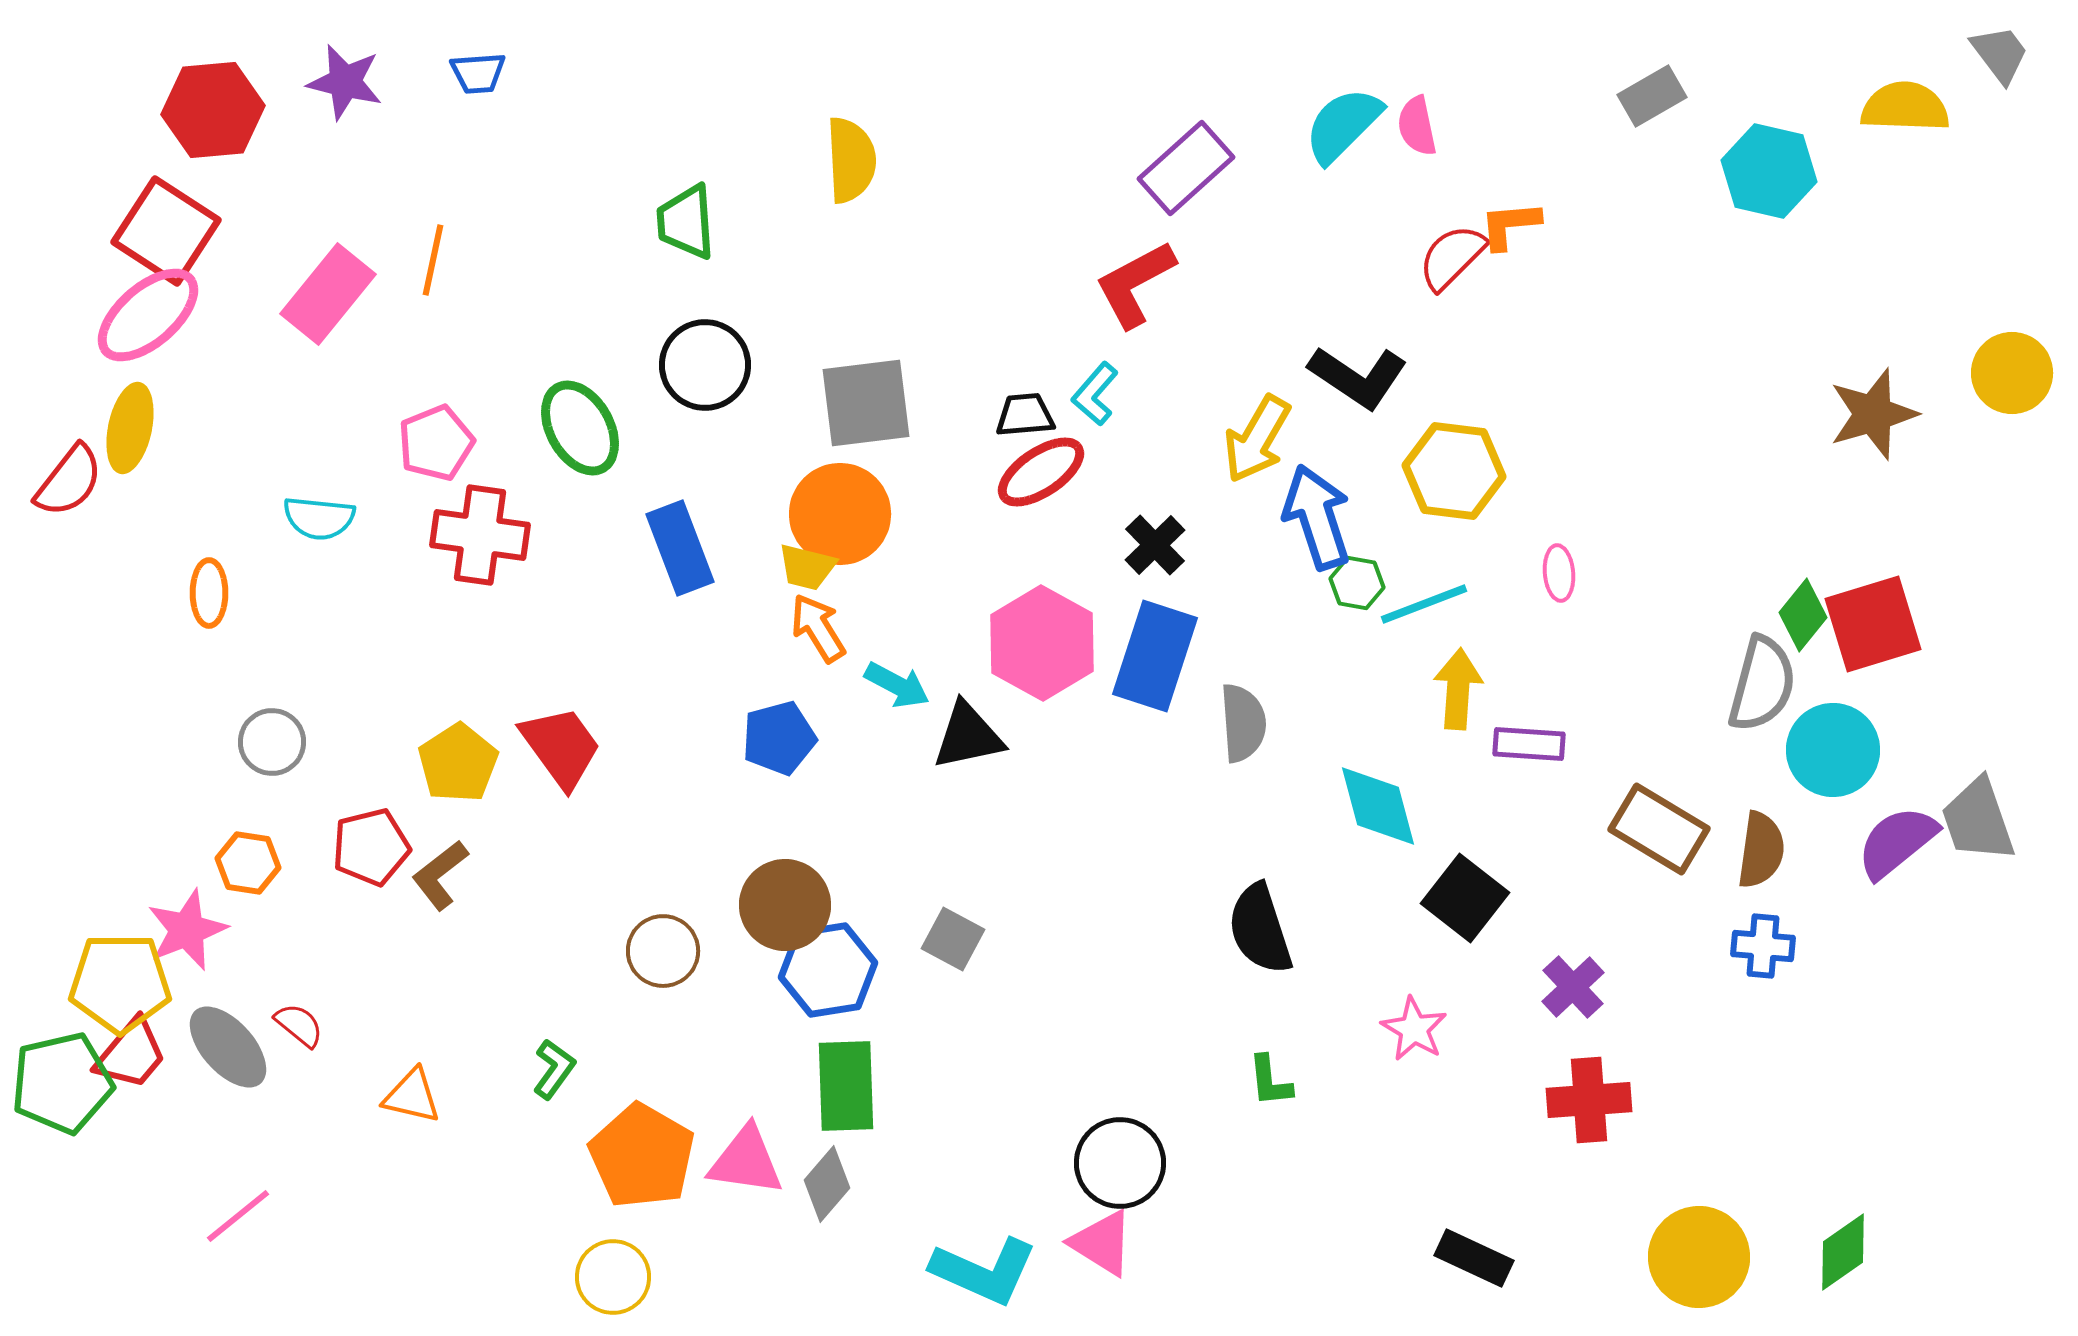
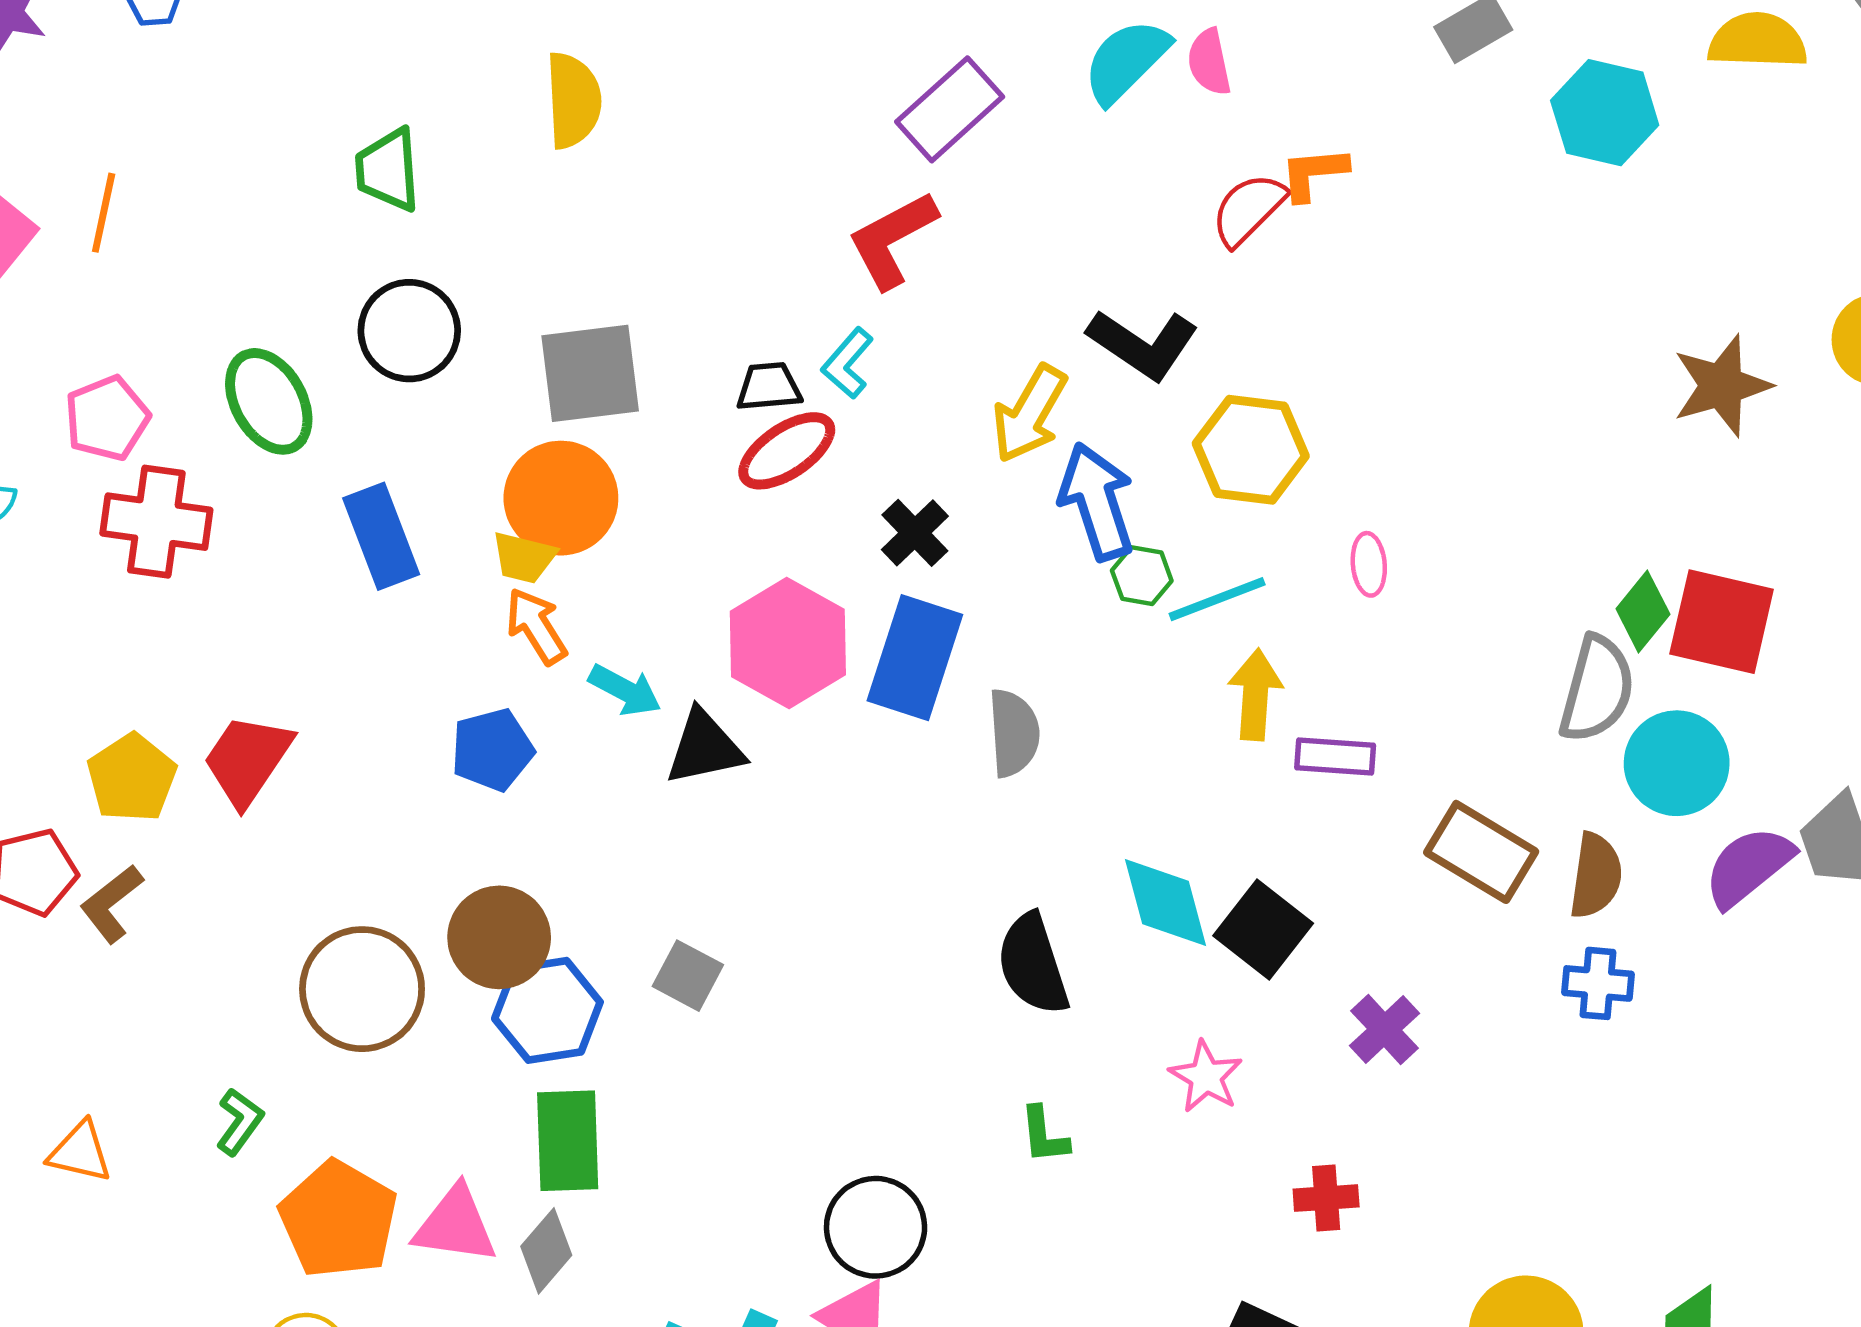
red square: (1873, 624) -> (1722, 622), turned 30
red trapezoid: (561, 747) -> (247, 760), turned -110
cyan diamond: (1378, 806) -> (1165, 903), moved
brown circle: (663, 951) -> (362, 989), size x1.5
red cross: (1589, 1100) -> (1326, 1198), moved, size x0.7

